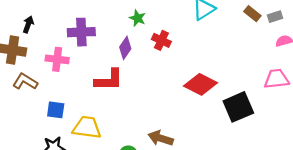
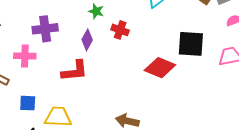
black square: (238, 107) -> (191, 44), moved, turned 32

